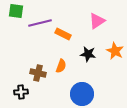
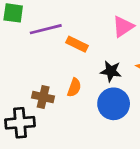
black cross: (21, 92) -> (20, 123), size x1.5
blue circle: (82, 94) -> (114, 104), moved

